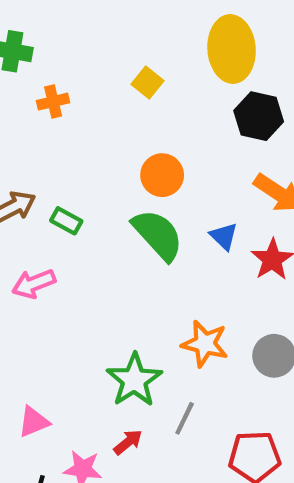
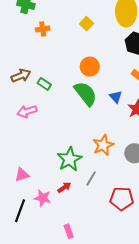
orange star: (205, 344) -> (103, 145), turned 30

